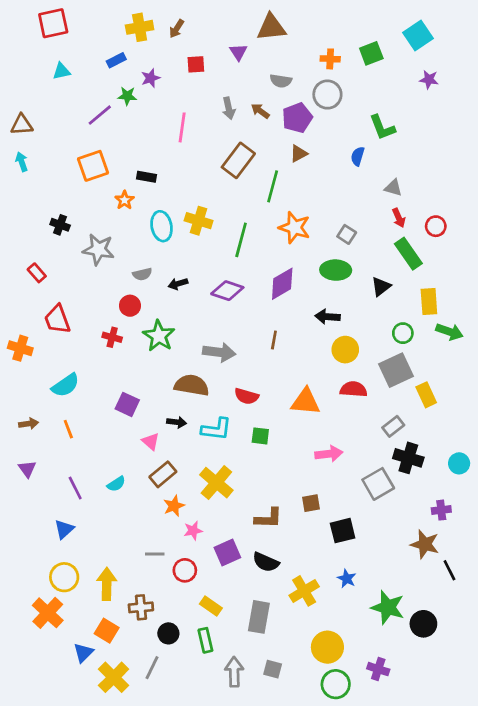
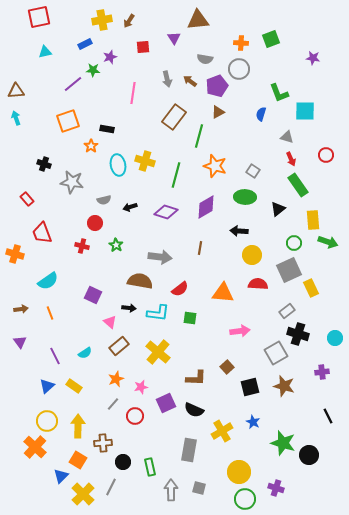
cyan square: (418, 36) -> (305, 111), moved, turned 35
red circle: (436, 226) -> (326, 155), moved
green star: (159, 336) -> (116, 245), size x0.6
red semicircle: (247, 396) -> (180, 289), turned -54
brown square: (311, 503) -> (227, 367), turned -32
orange star: (174, 506) -> (116, 379), moved
brown star: (425, 544) -> (284, 386), moved
gray line: (155, 554) -> (113, 404), turned -48
yellow rectangle: (211, 606) -> (74, 386), moved

